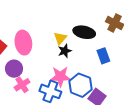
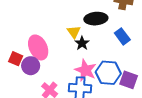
purple circle: (14, 69) -> (31, 66), moved
pink star: (60, 77) -> (86, 70), turned -30

